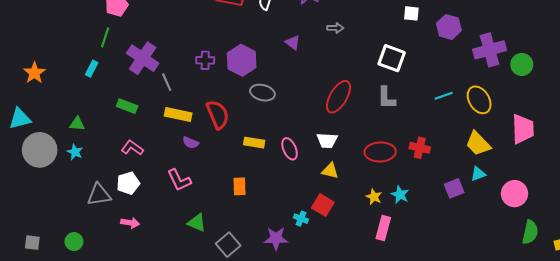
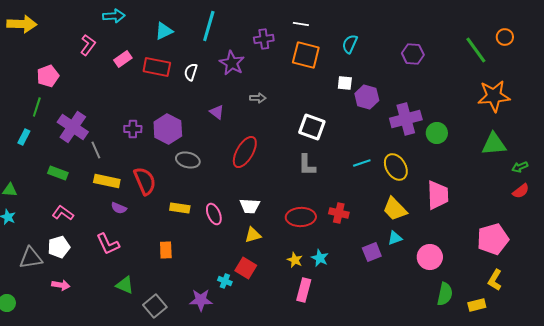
white square: (411, 13) -> (345, 83), moved
red ellipse: (338, 97) -> (245, 152), moved
yellow triangle: (330, 171) -> (253, 235), turned -30

